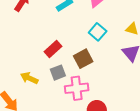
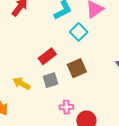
cyan square: (98, 32) -> (79, 32), moved
pink cross: (77, 88) -> (66, 107), moved, size x0.6

